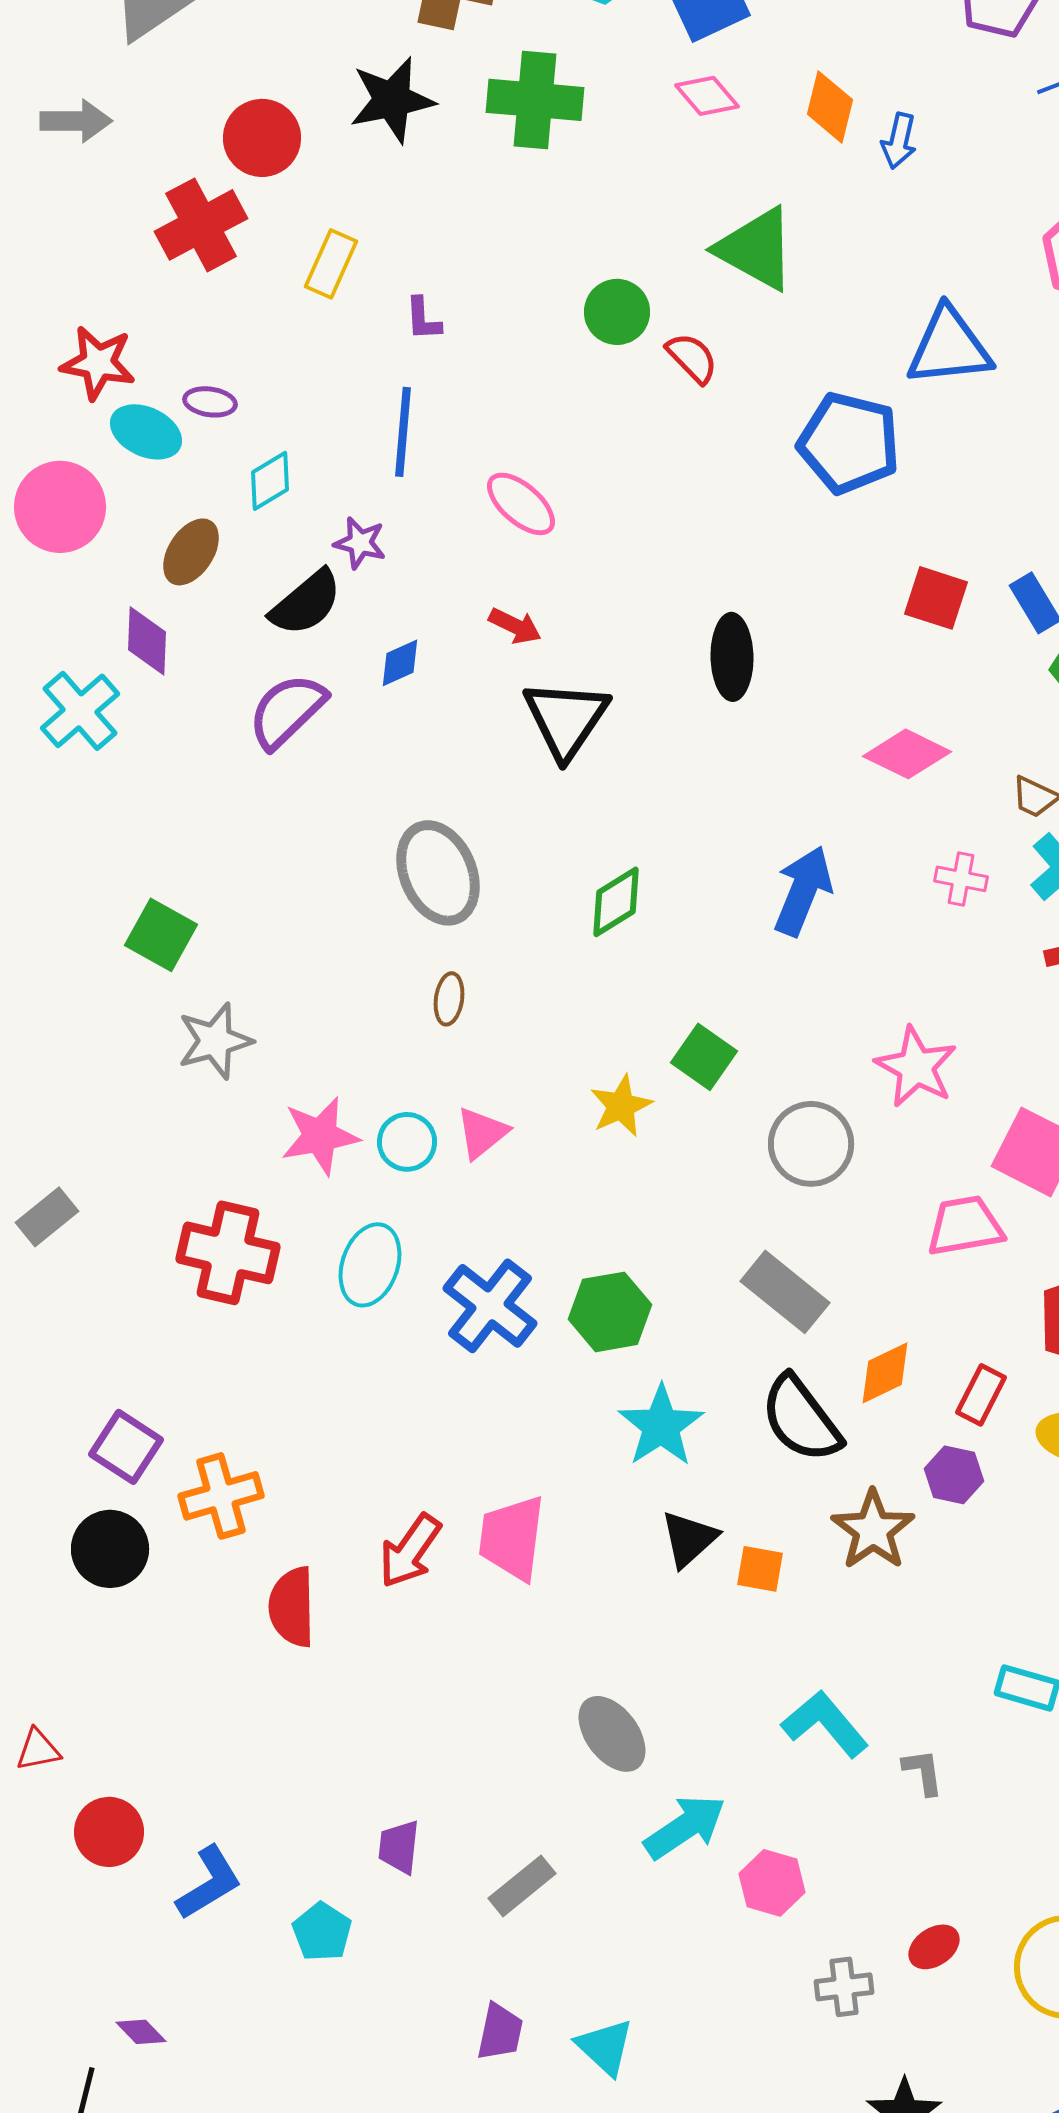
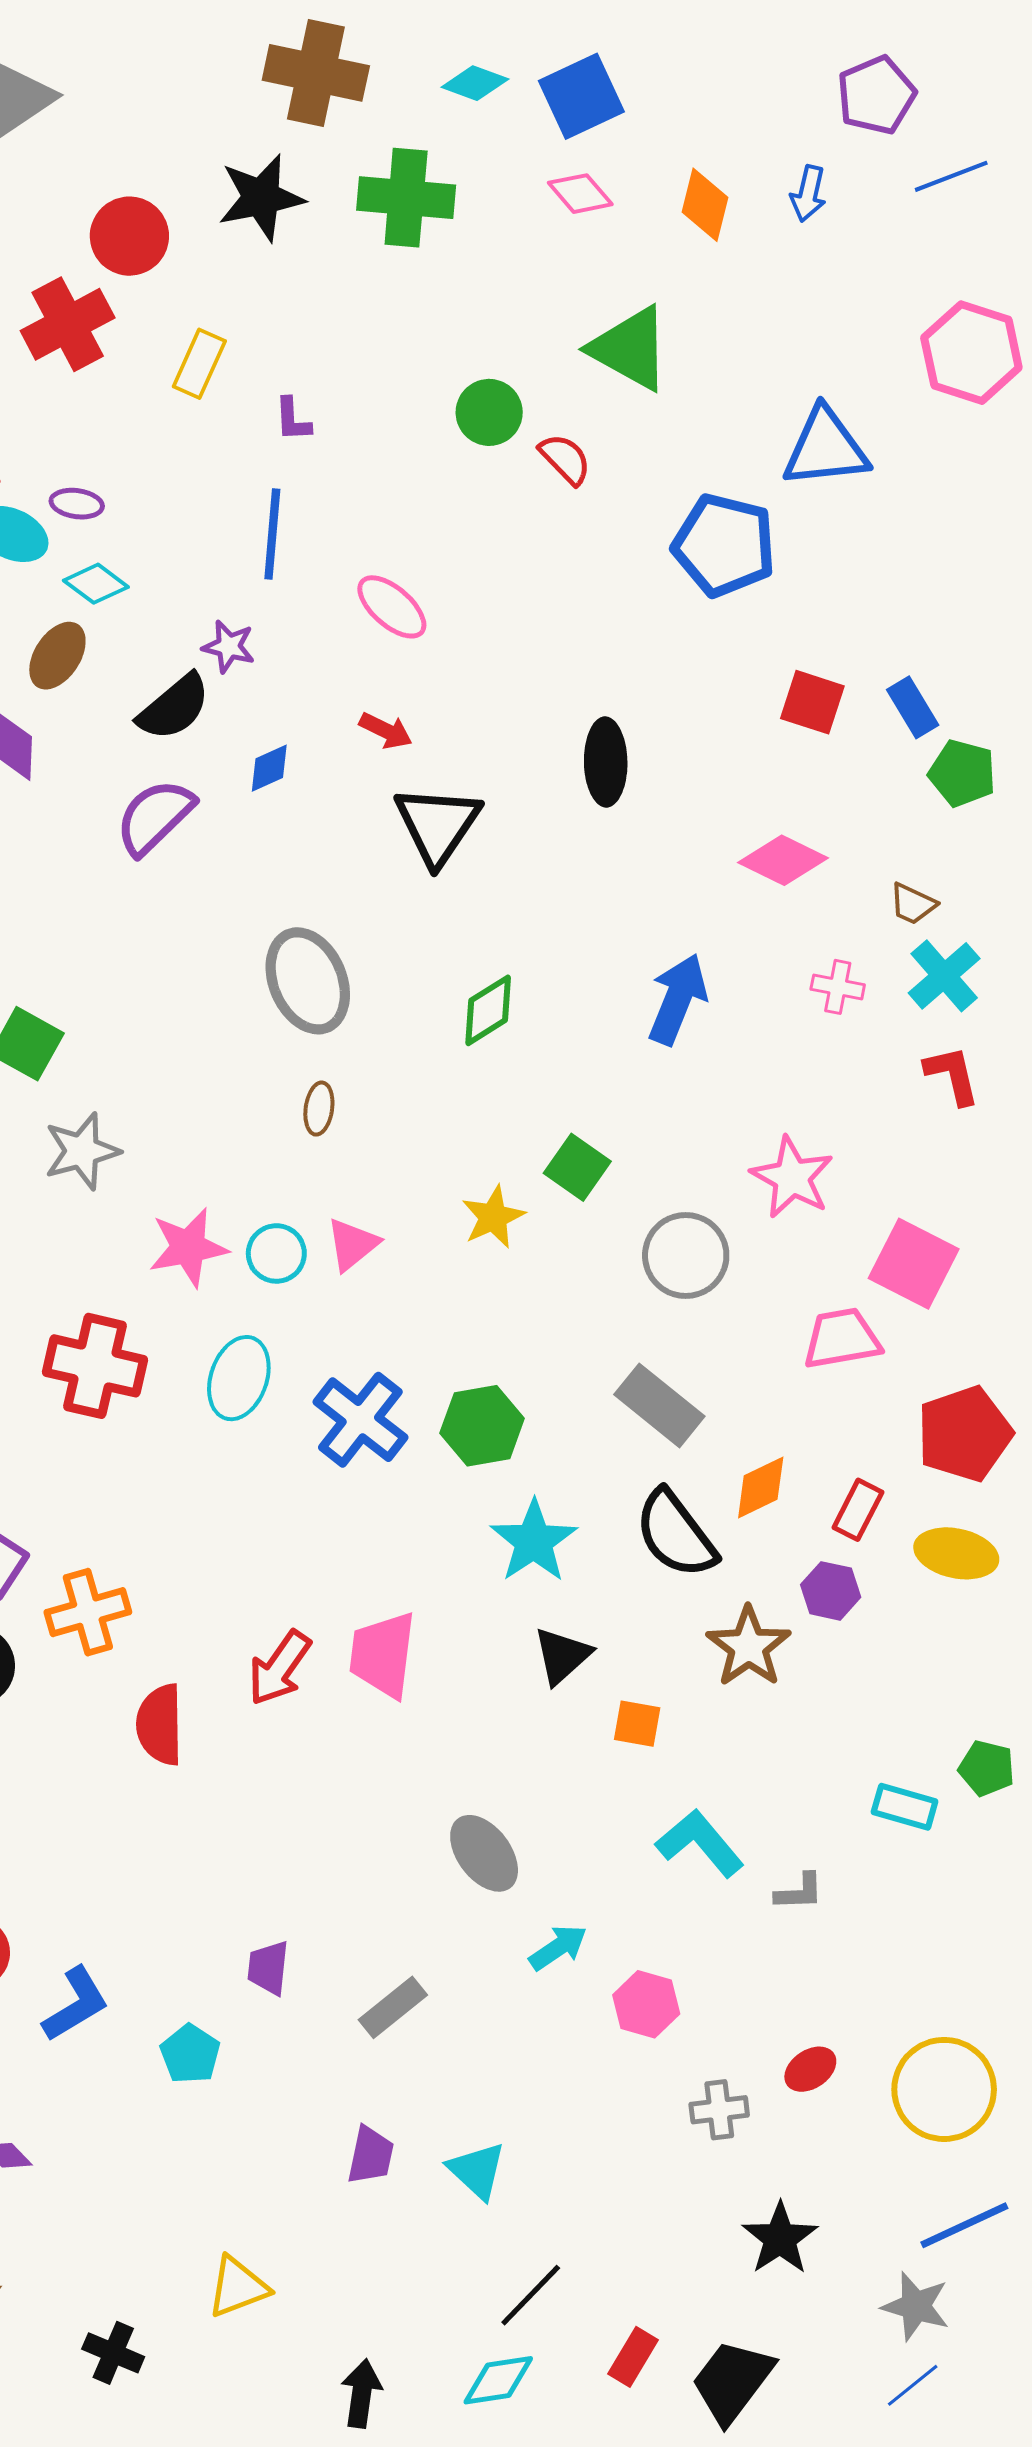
blue arrow: (899, 141) -> (808, 194), moved
cyan diamond: (270, 481) -> (96, 584), moved, turned 68
orange square: (760, 1569) -> (637, 1724), moved
gray L-shape: (923, 1772) -> (799, 1892), turned 96
cyan arrow: (685, 1827) -> (558, 1948), size x0.7

